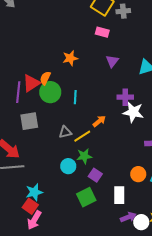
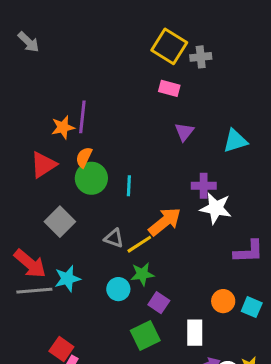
orange star: (70, 58) -> (63, 127), moved
red triangle: (31, 83) -> (43, 165), moved
purple line: (18, 92) -> (82, 117), moved
gray square: (29, 121) -> (60, 222), turned -36
orange arrow: (99, 121) -> (165, 222), size x1.6
gray triangle: (65, 132) -> (114, 238), turned 32
cyan star: (34, 192) -> (67, 279), moved

